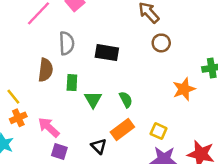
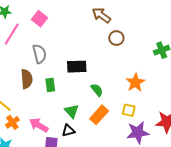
black rectangle: (107, 53) -> (77, 67), moved
orange star: (184, 89) -> (135, 83), moved
green triangle: (93, 100) -> (72, 111), moved
black triangle: (99, 146) -> (68, 131), moved, turned -48

